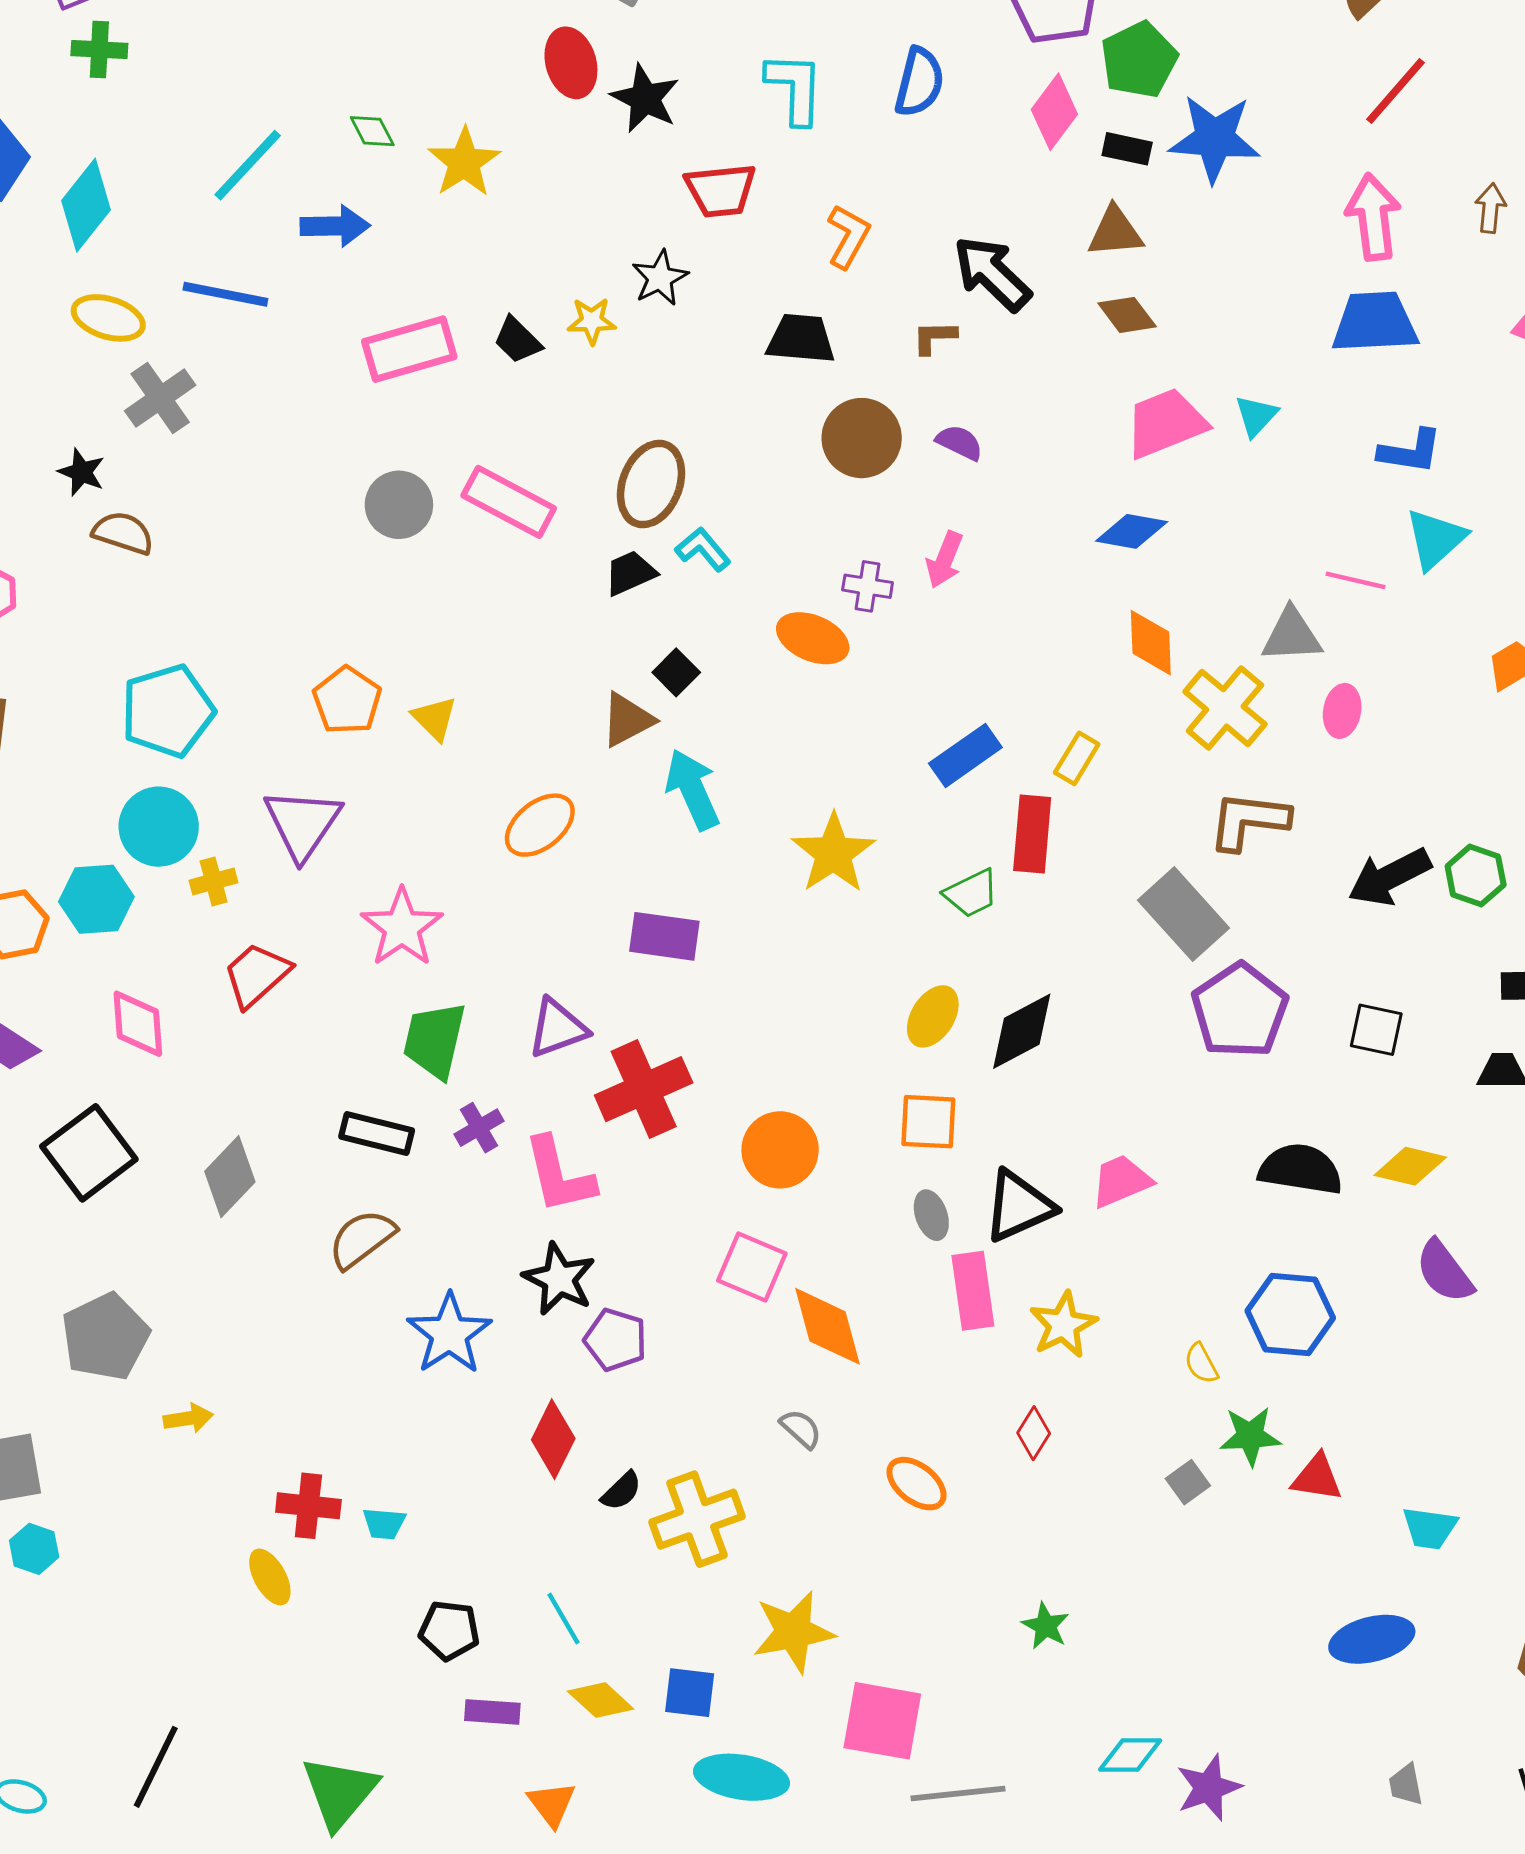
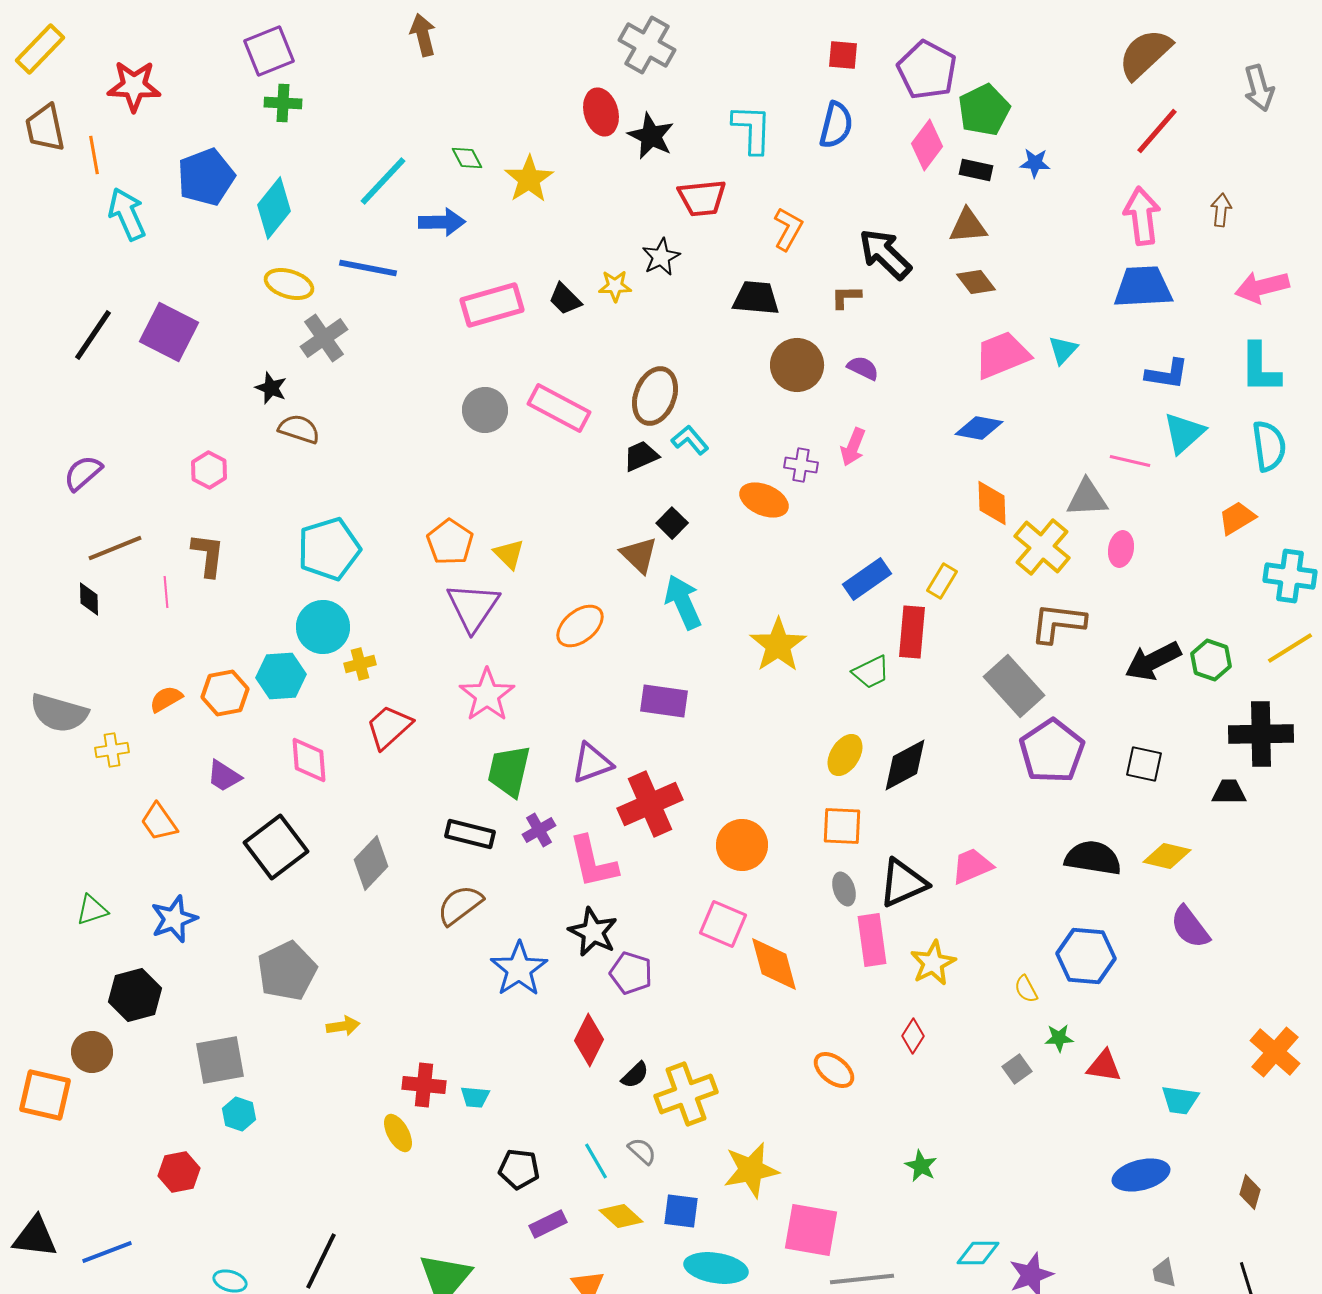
blue star: (1215, 138) -> (1035, 163), size x0.5
brown triangle: (627, 720) -> (639, 555), turned -48
purple triangle: (303, 824) -> (473, 607), moved
gray semicircle: (801, 1429) -> (642, 1151), moved
green star: (1250, 1436) -> (1059, 1038), size x0.7
purple rectangle: (492, 1712) -> (548, 1224), turned -30

